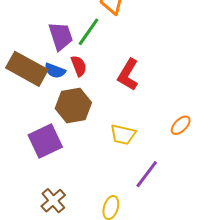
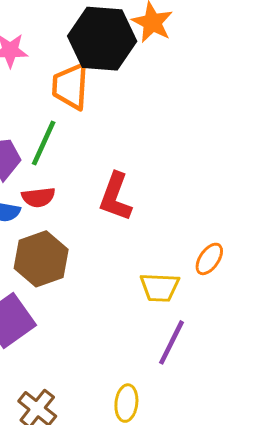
red semicircle: (79, 66) -> (38, 197), turned 115
yellow trapezoid: (123, 134) -> (160, 287), moved

